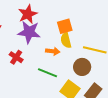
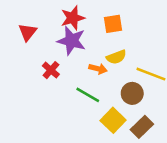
orange square: (65, 26) -> (113, 24), moved
yellow semicircle: (66, 40) -> (116, 57), turned -105

